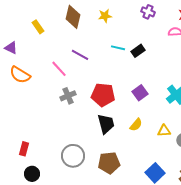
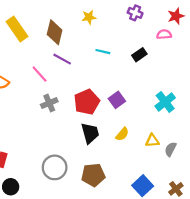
brown diamond: (73, 17) -> (55, 32), moved
yellow rectangle: (38, 27) -> (17, 29), size x1.6
black rectangle: (138, 51) -> (139, 55), moved
purple square: (140, 93) -> (117, 100), moved
red pentagon: (103, 95) -> (87, 102), turned -30

